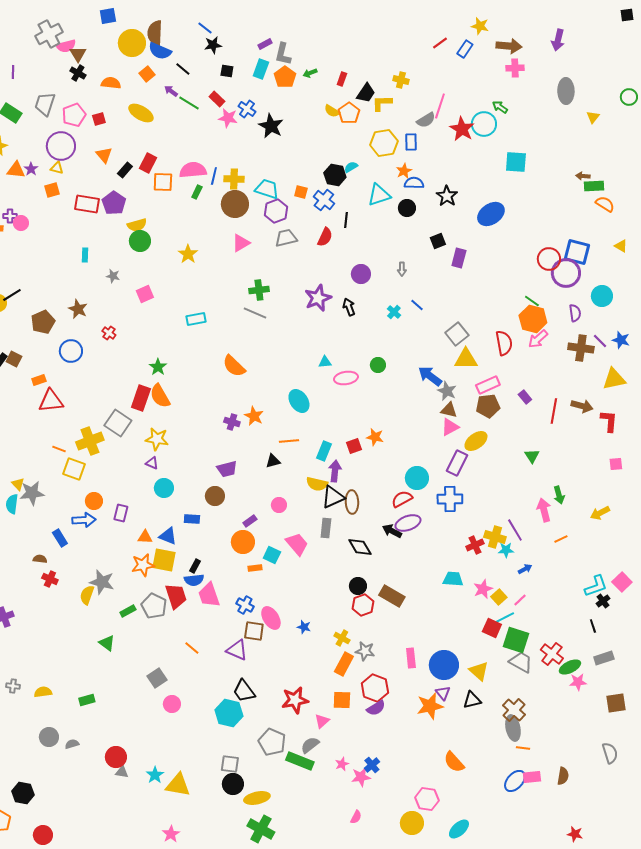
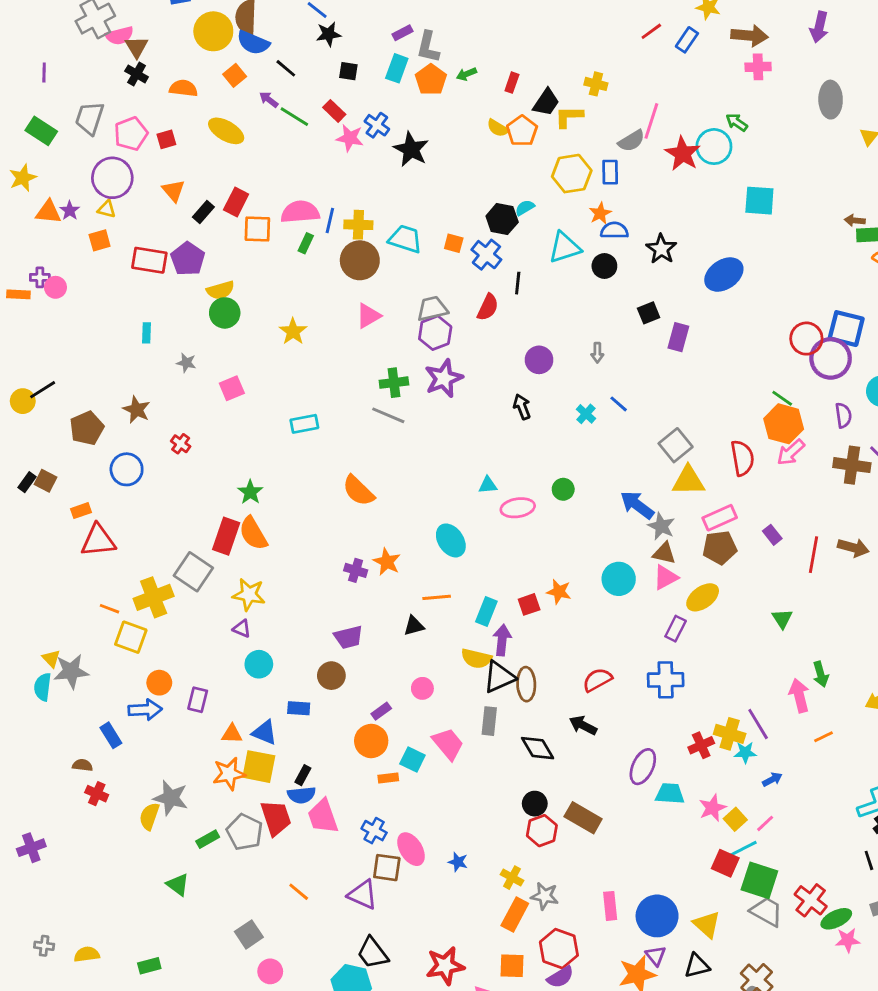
purple hexagon: (276, 211) -> (435, 333), moved
purple star: (318, 298) -> (444, 378), moved
purple rectangle: (457, 463) -> (676, 629), size x0.7
cyan circle: (417, 478) -> (619, 579), moved
purple ellipse: (408, 523) -> (643, 767), moved, turned -45

